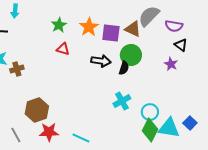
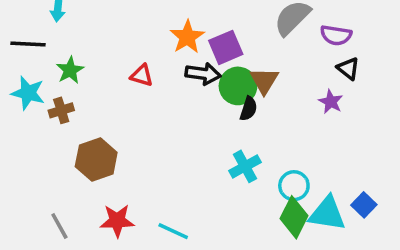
green star: (59, 25) -> (70, 70), moved
brown triangle: (133, 29) -> (264, 81), moved, turned 36
purple square: (111, 33) -> (226, 47), turned -30
green circle: (131, 55) -> (238, 86), moved
black arrow: (101, 61) -> (203, 74), moved
brown hexagon: (37, 110) -> (96, 159), moved

